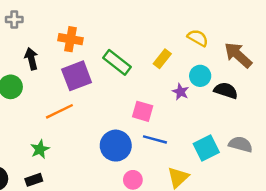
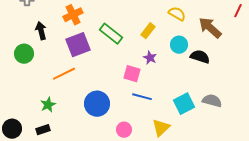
orange cross: (70, 39) -> (73, 15), turned -36
purple star: (181, 92) -> (150, 58), moved
blue circle: (116, 146) -> (97, 104), moved

